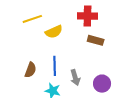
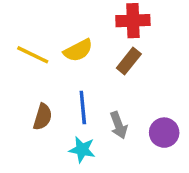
yellow line: (32, 19) -> (33, 55), moved, turned 48
brown rectangle: (96, 40) -> (129, 61), moved, turned -63

